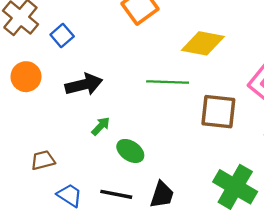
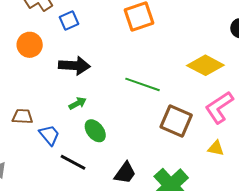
yellow diamond: (203, 43) -> (205, 65), moved
blue trapezoid: (70, 195) -> (49, 135), moved
black trapezoid: (162, 195) -> (125, 173), moved

